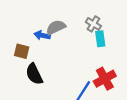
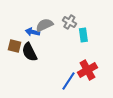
gray cross: (93, 24) -> (69, 22), moved
black semicircle: (34, 74) -> (29, 52), moved

